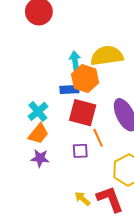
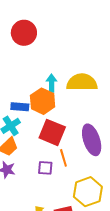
orange hexagon: (85, 79) -> (43, 101), moved
blue rectangle: (69, 90) -> (20, 107), moved

